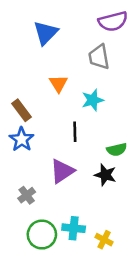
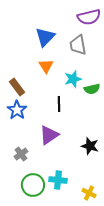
blue triangle: (46, 33) -> (45, 37), moved
green semicircle: (117, 150) -> (92, 89), moved
black star: (105, 175) -> (90, 146), moved
yellow cross: (104, 240) -> (89, 193), moved

